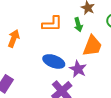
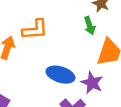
orange L-shape: (52, 24) -> (35, 30), moved

